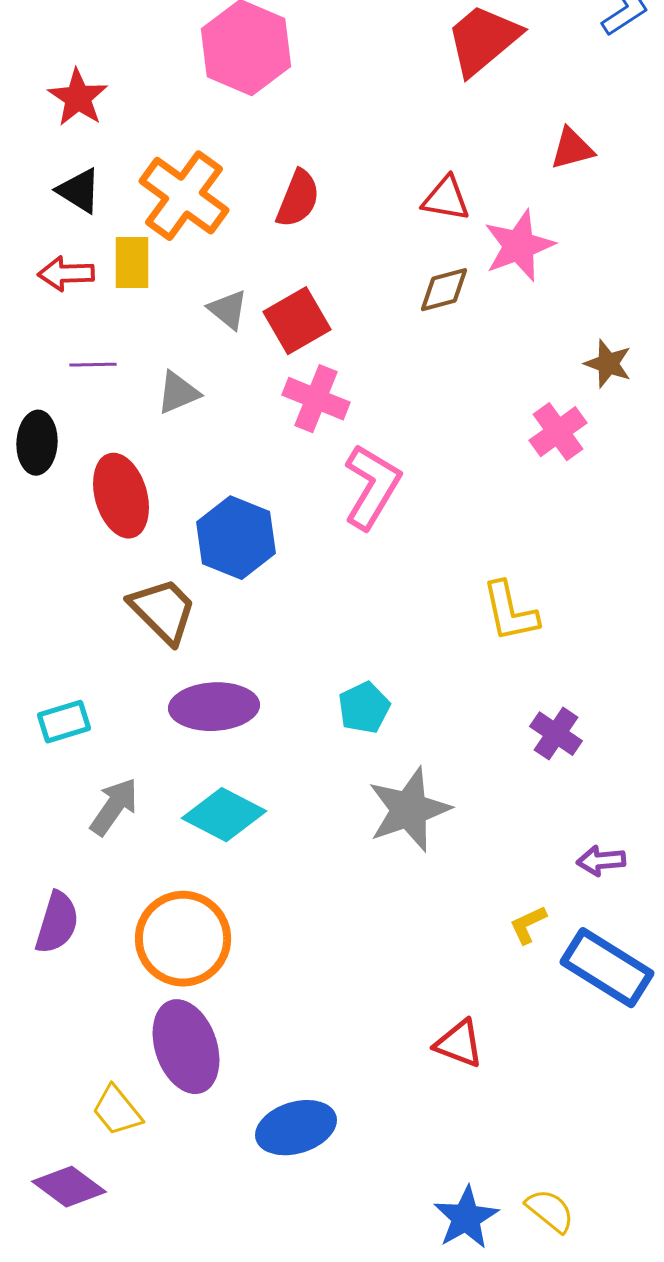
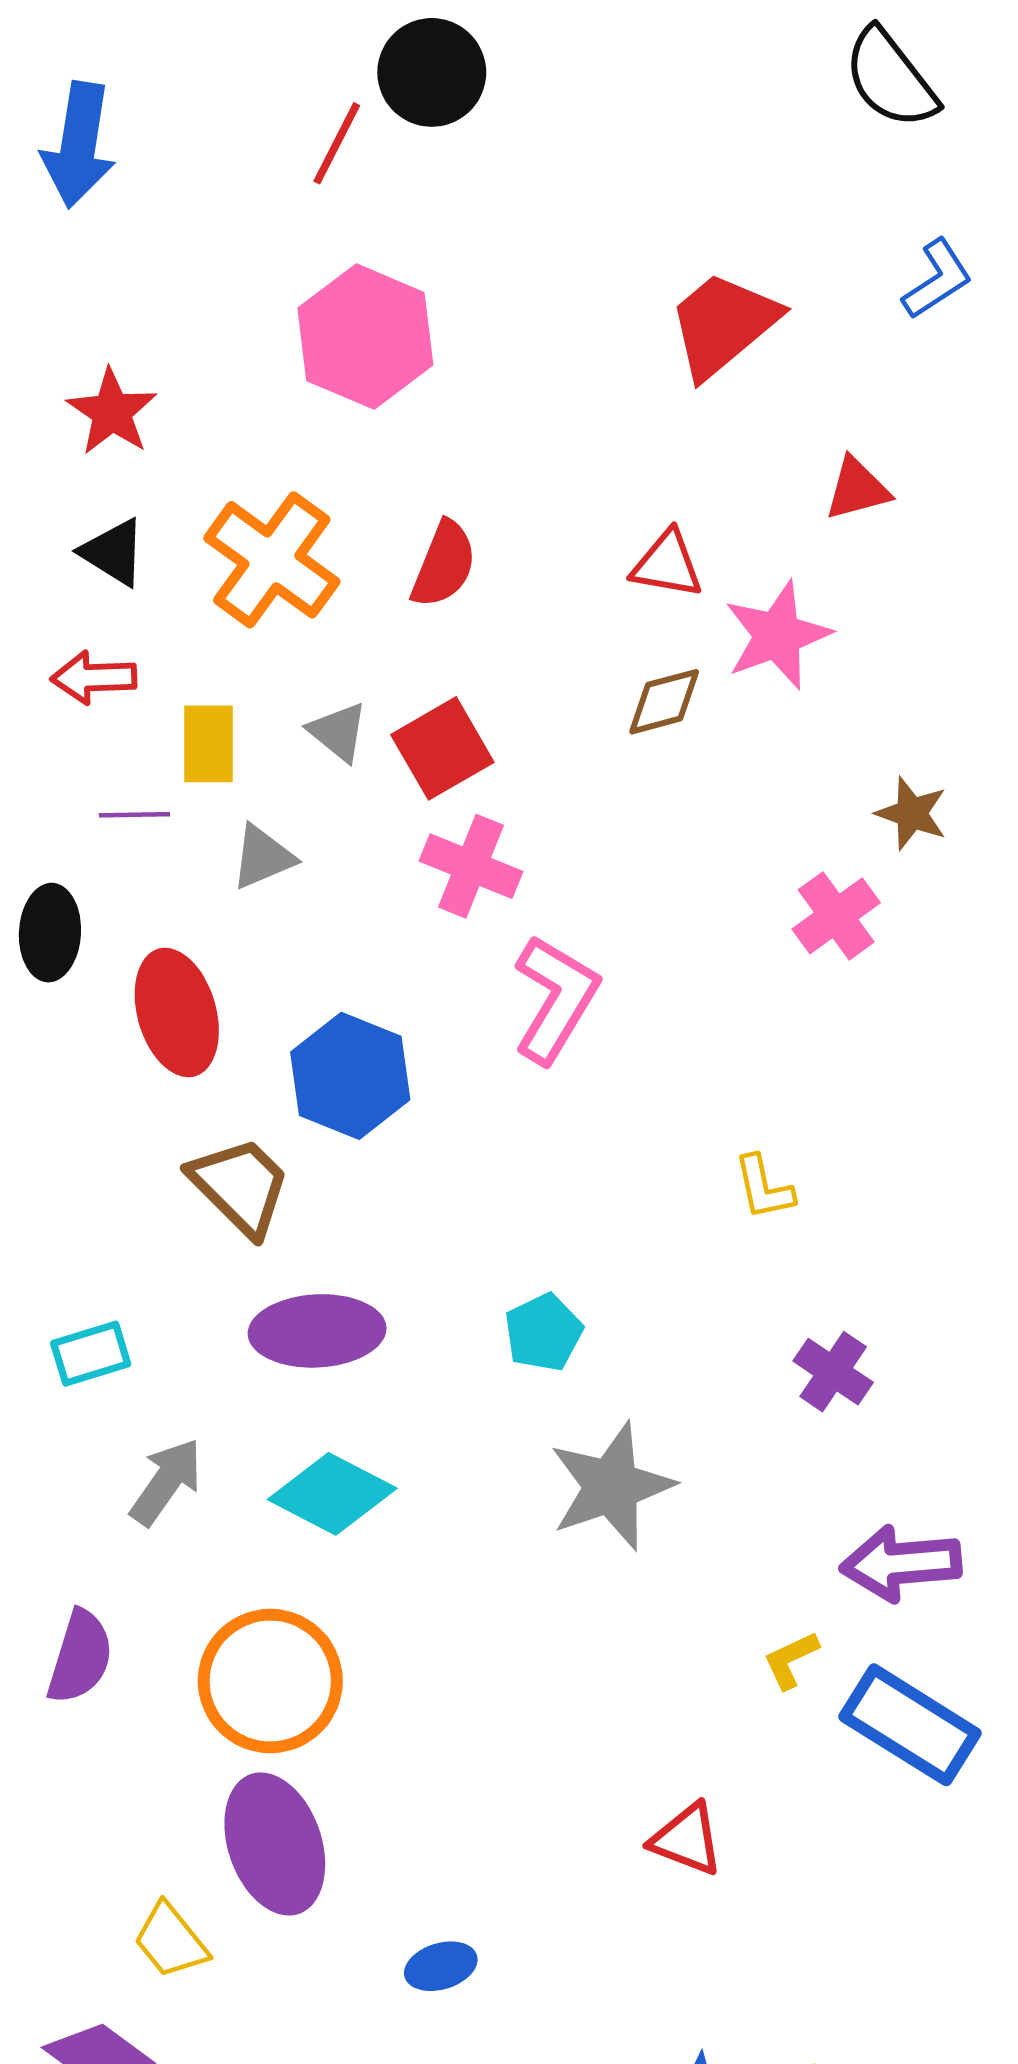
yellow rectangle: (132, 263) -> (208, 744), moved
yellow L-shape: (510, 612) -> (764, 1188), size x0.7
purple arrow: (601, 861) -> (901, 1563), size x1.6
blue ellipse: (296, 1128) -> (441, 1966), size x0.6

